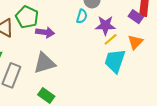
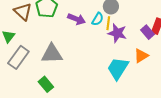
purple arrow: (45, 32) -> (76, 19), moved
yellow line: (111, 39) -> (108, 23), moved, turned -56

